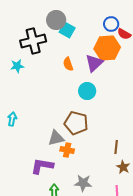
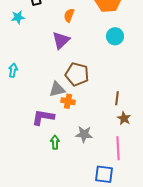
purple triangle: (94, 63) -> (61, 40), moved
orange semicircle: (68, 64) -> (69, 15), turned 40
cyan circle: (87, 91) -> (115, 36), moved

